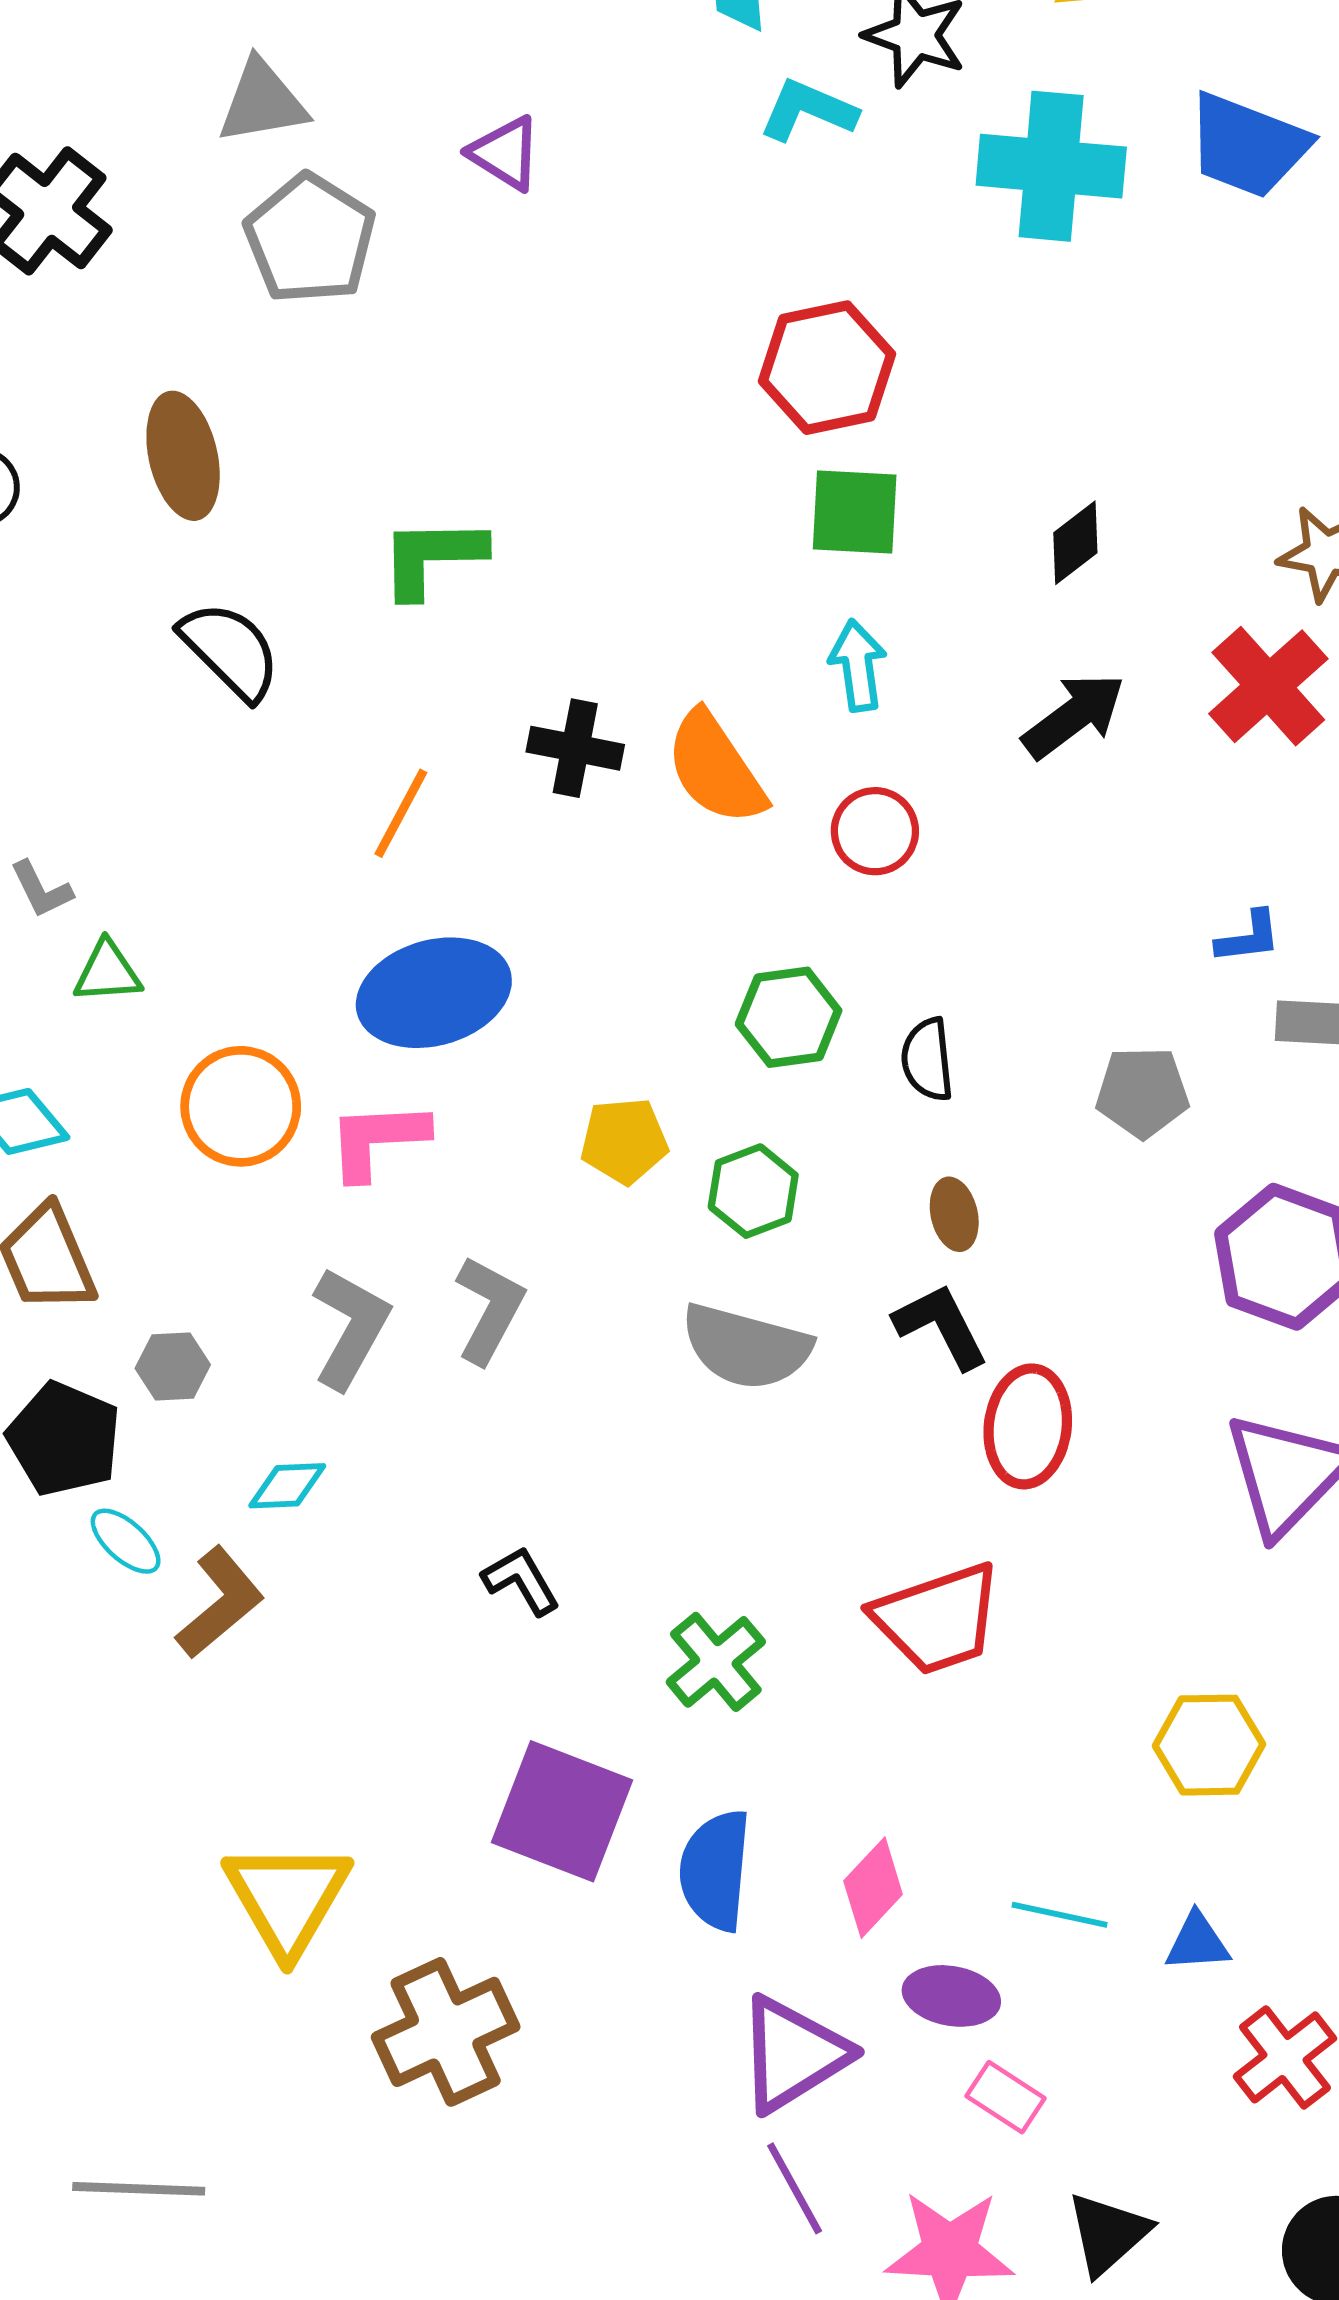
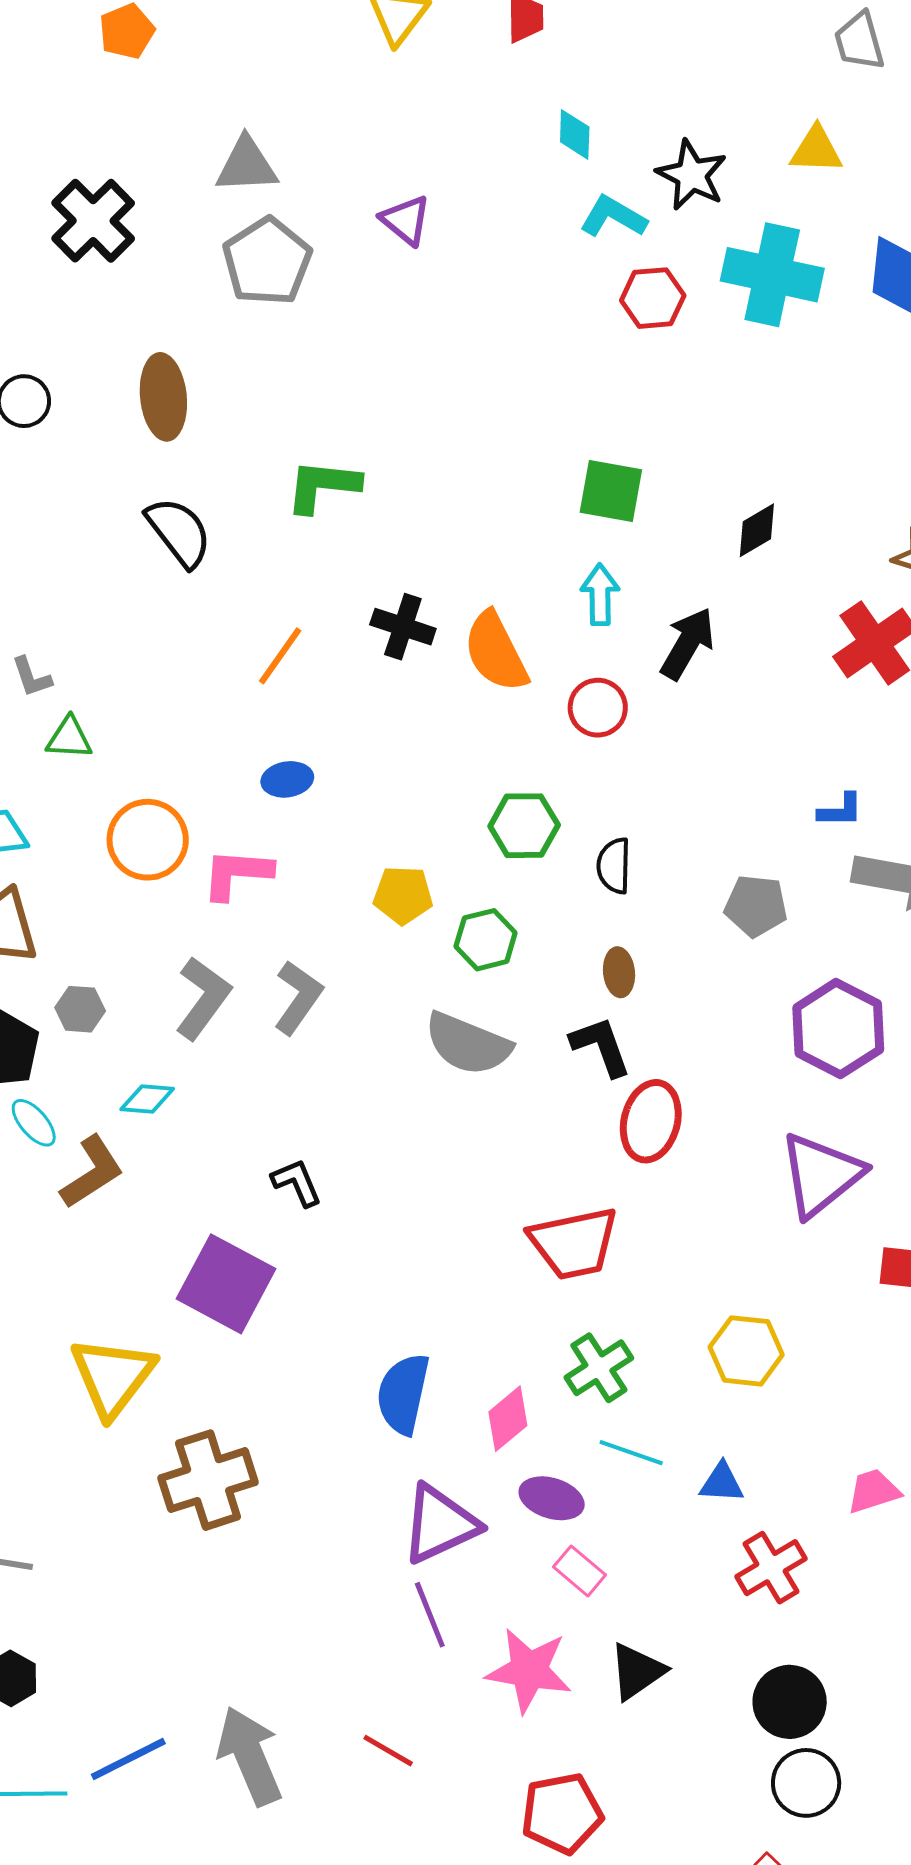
red hexagon: (827, 368) -> (653, 298), moved, size x0.7
black arrow: (1074, 716) -> (687, 644), moved, turned -30
blue ellipse: (434, 993) -> (287, 779), size x0.5
green cross: (716, 1662) -> (599, 1368), moved
purple square: (562, 1811) -> (226, 1284), moved

